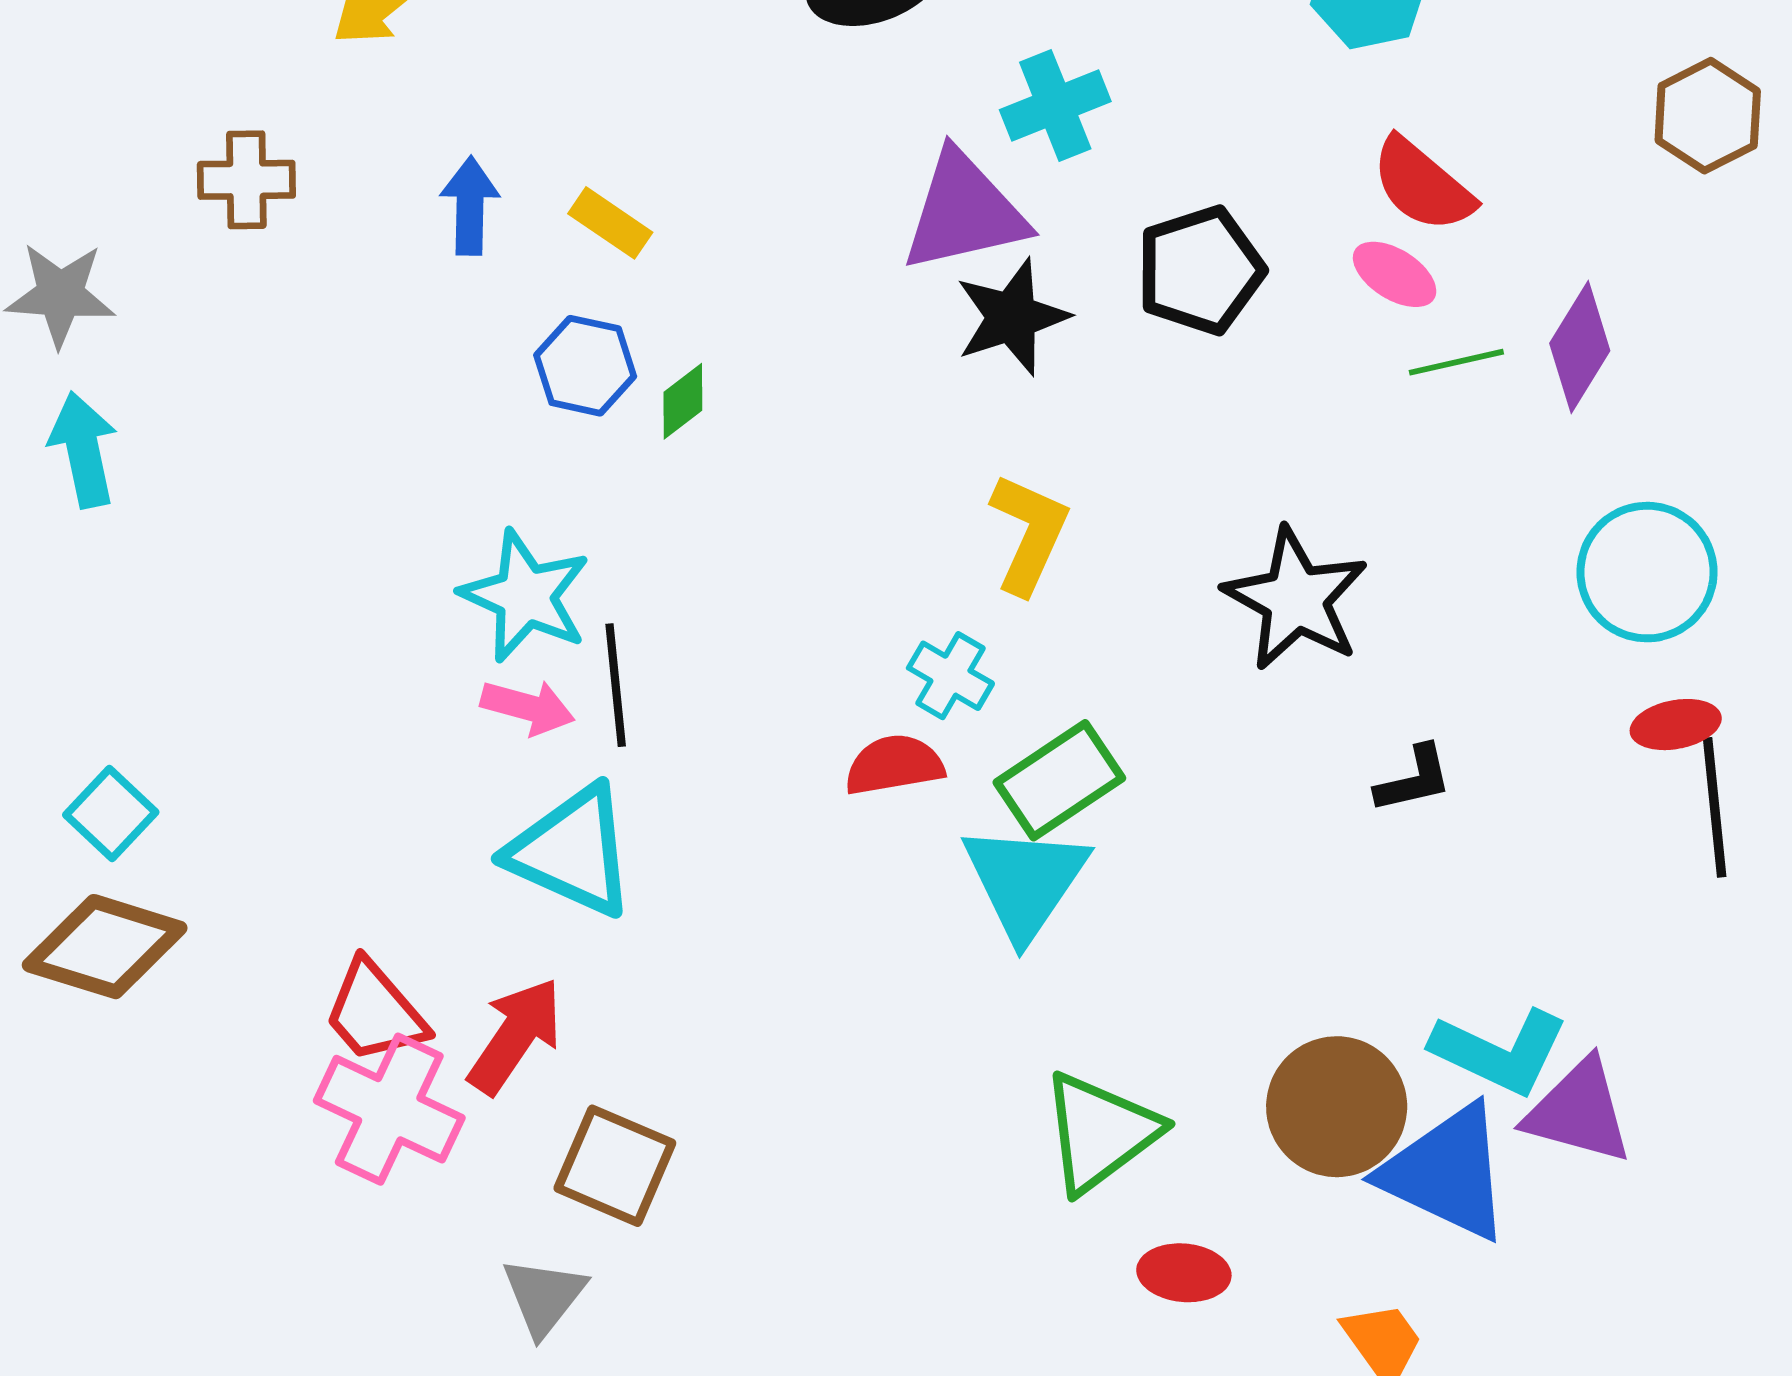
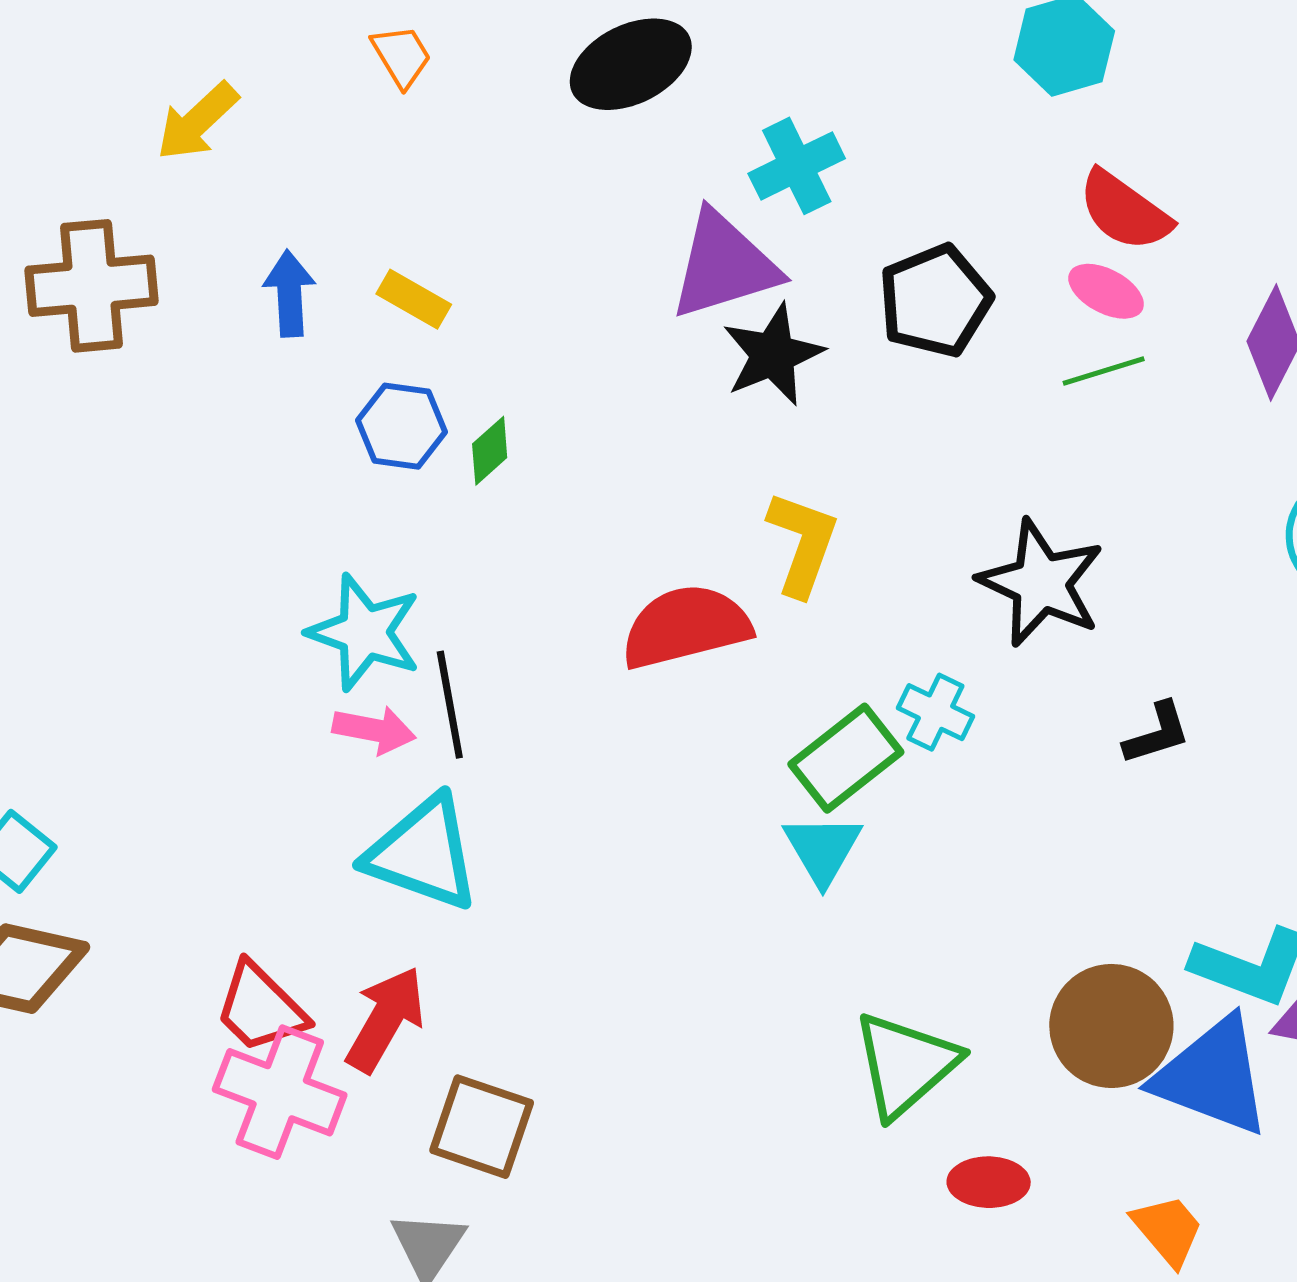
brown cross: (246, 180) -> (91, 286), size x1.5
green line: (1456, 362) -> (1104, 371), moved
cyan cross: (950, 676) -> (935, 712), moved
red semicircle: (894, 765) -> (686, 627), moved, size x1.5
cyan triangle: (1025, 881) -> (823, 849), size x0.7

